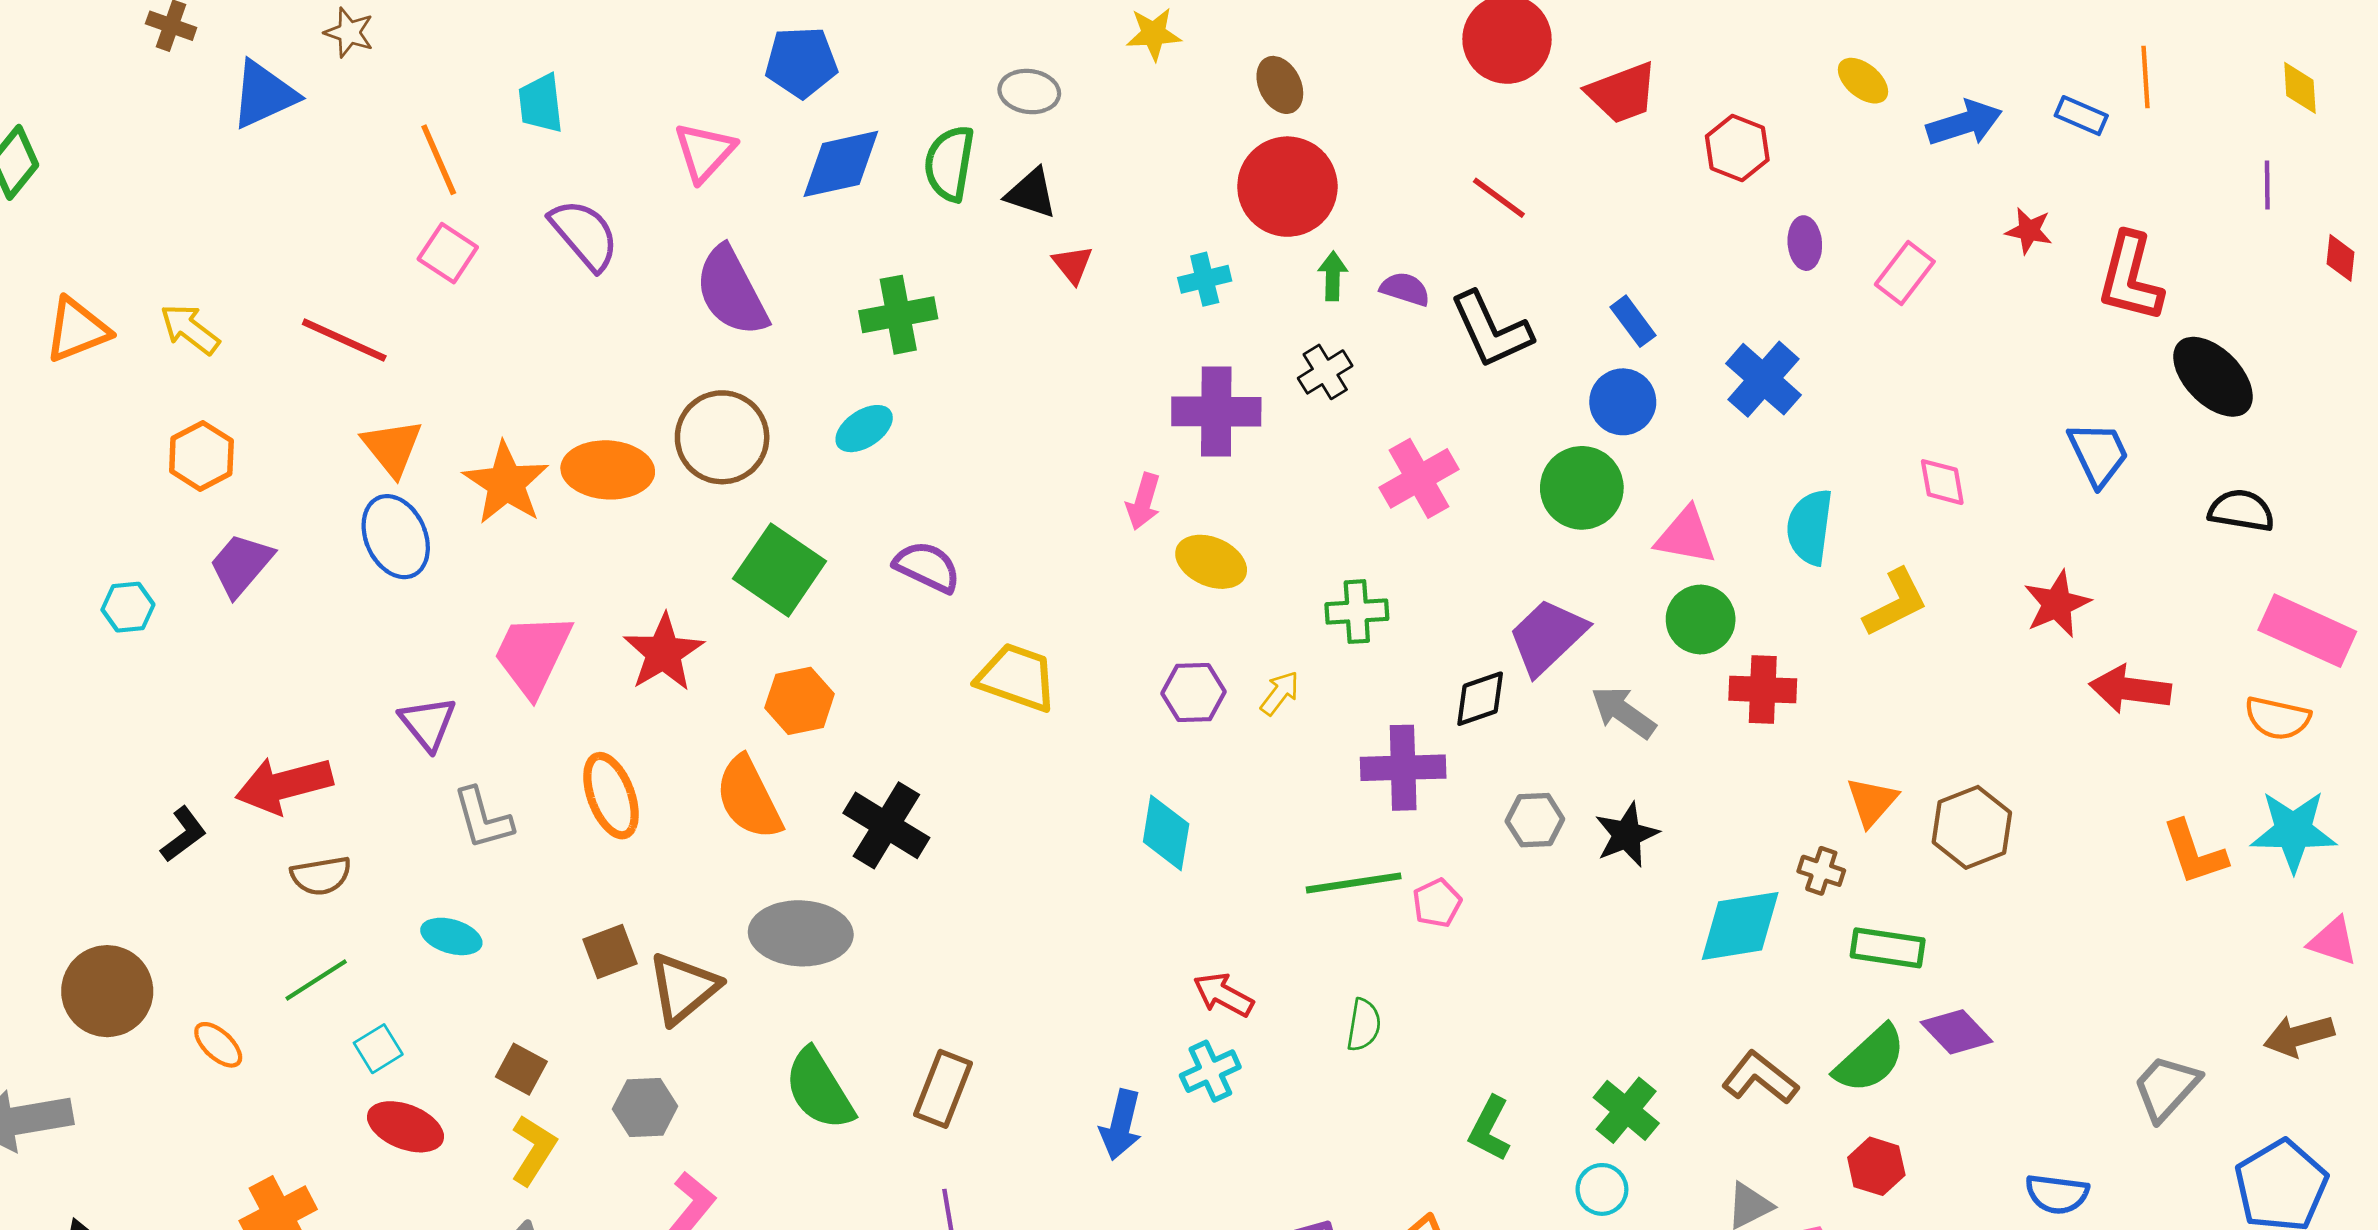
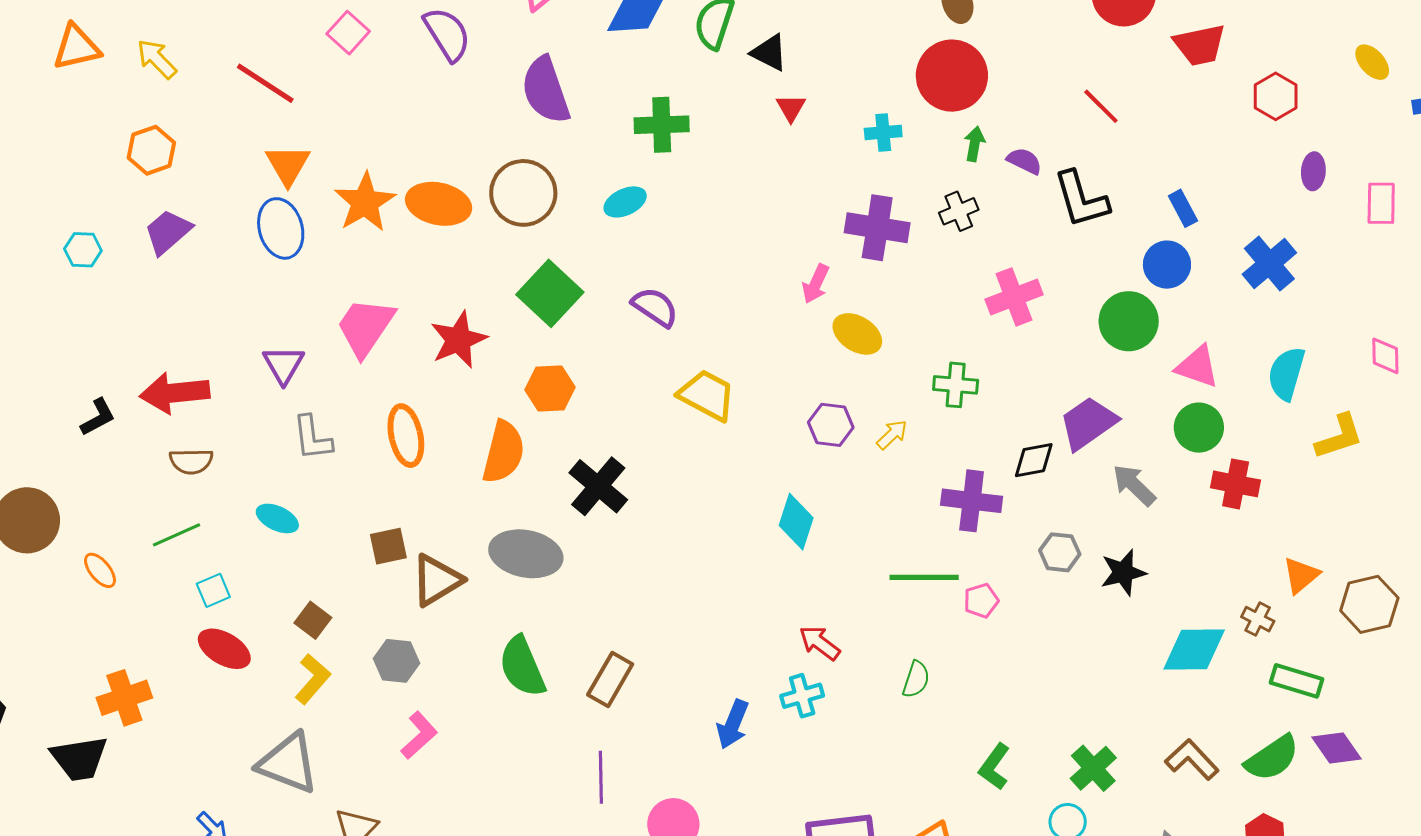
pink rectangle: (1905, 273) -> (1381, 203), turned -45
orange semicircle: (749, 798) -> (503, 452), turned -148

